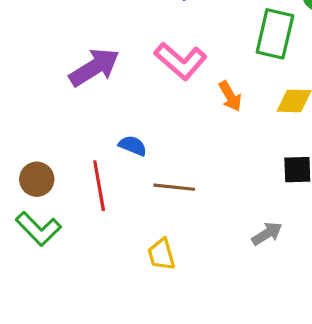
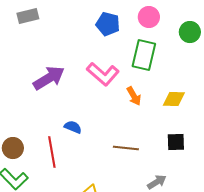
green rectangle: (275, 34) -> (144, 55), moved
brown line: (174, 187) -> (126, 148), moved

